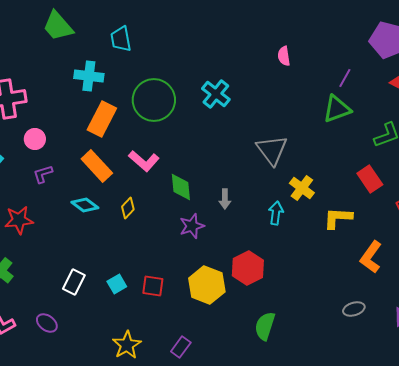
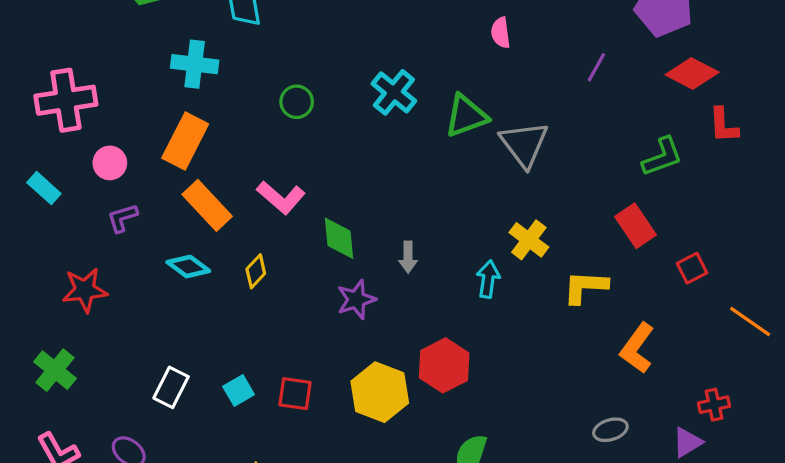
green circle: (154, 100) -> (297, 102), size x0.5
green triangle: (337, 109) -> (466, 116), moved
orange rectangle: (102, 119) -> (185, 141), moved
gray triangle: (272, 150) -> (524, 144), moved

